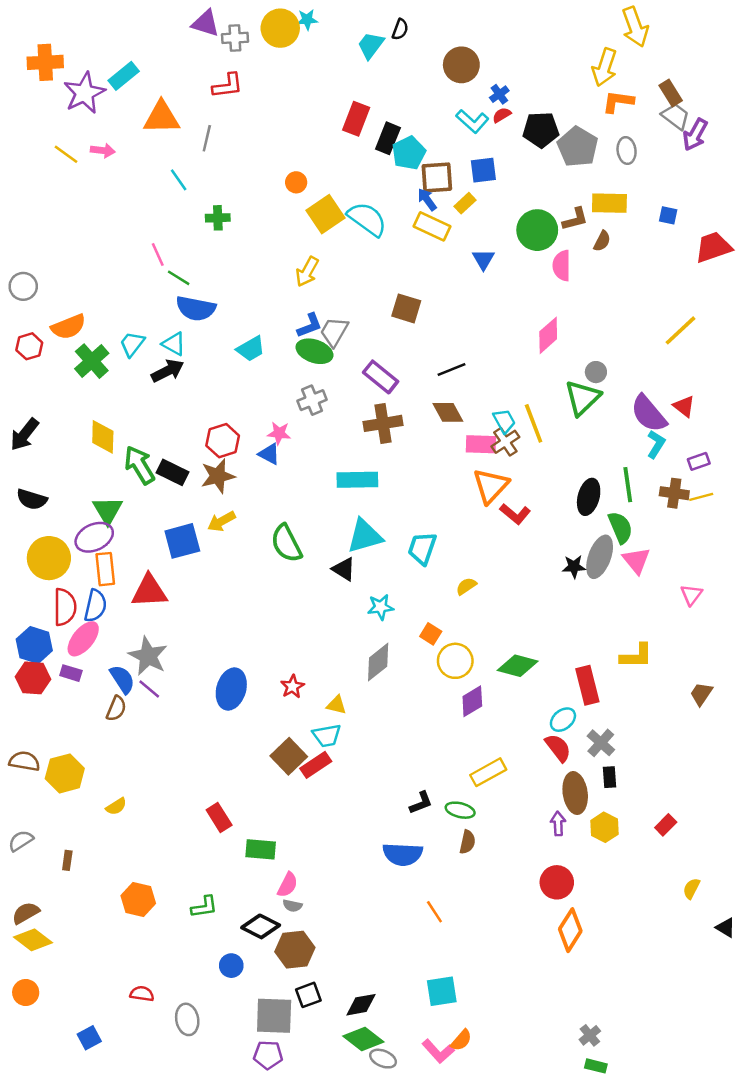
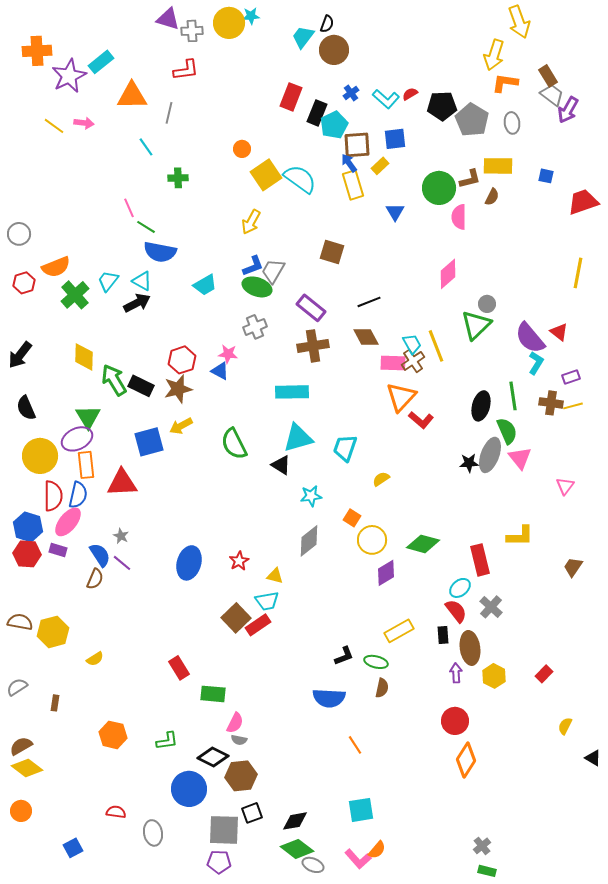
brown circle: (461, 65) -> (334, 50), moved
blue cross: (499, 94) -> (351, 93), moved
yellow rectangle: (432, 226) -> (353, 185), turned 48
yellow line: (680, 330) -> (578, 273), moved, turned -36
black semicircle: (32, 499) -> (26, 408), turned 50
gray star: (148, 656) -> (121, 536), size x0.5
black rectangle: (609, 777) -> (443, 635), moved
blue circle: (231, 966) -> (189, 789), size x1.8

